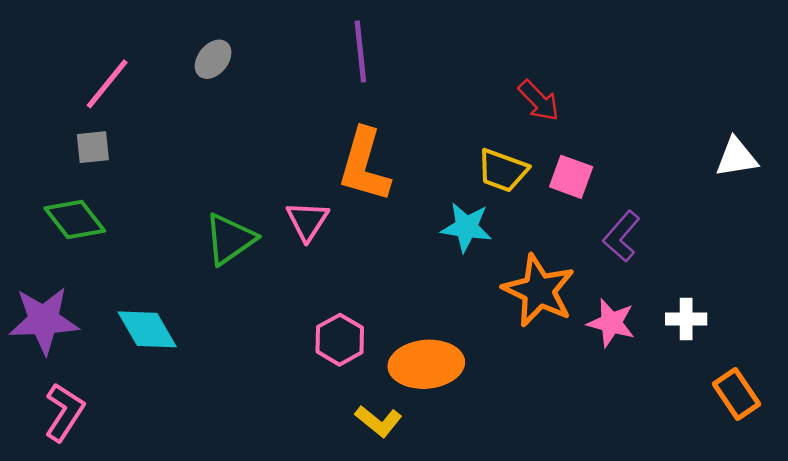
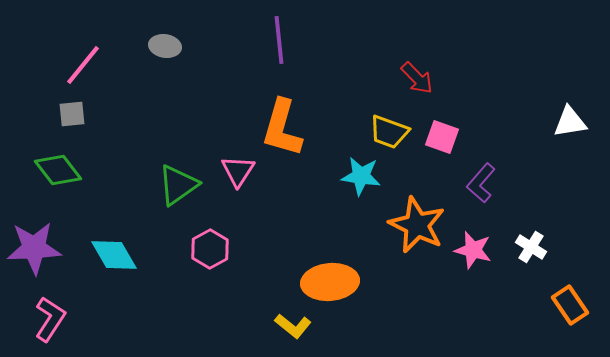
gray ellipse: (213, 59) -> (165, 46), turned 60
white cross: (686, 319) -> (531, 247), turned 32
pink hexagon: (340, 340) -> (210, 249), moved

